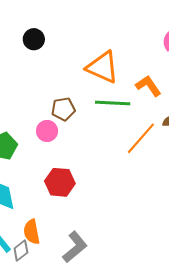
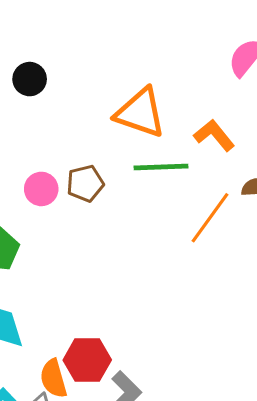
pink circle: (47, 131) -> (41, 189), moved
red hexagon: (60, 182) -> (87, 360), moved

